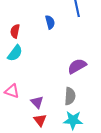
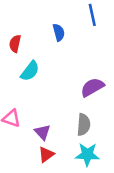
cyan semicircle: (15, 53) -> (30, 71), moved
red triangle: (40, 120) -> (46, 154), turned 32

